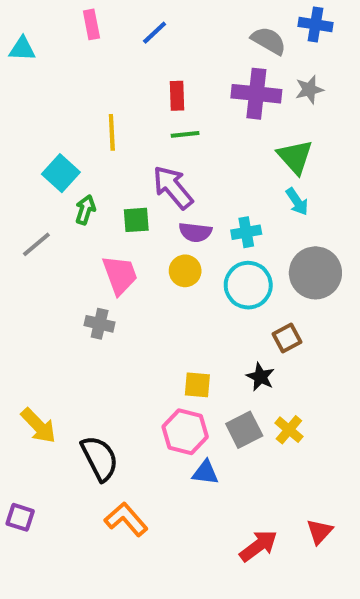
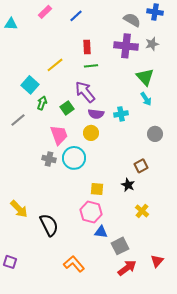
pink rectangle: (91, 24) -> (45, 12), turned 56
yellow line: (112, 132) -> (55, 65), turned 54
green square: (136, 220) -> (67, 108), turned -32
gray circle: (315, 273) -> (155, 134), size x0.6
cyan circle: (248, 285) -> (74, 158), moved
gray square: (244, 430) -> (120, 246), moved
purple square: (20, 517) -> (10, 262), moved
orange L-shape: (126, 519) -> (74, 264), moved

